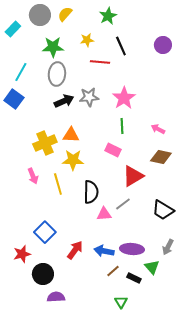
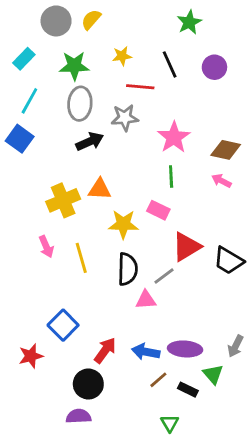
green star: (108, 16) -> (189, 22), moved
cyan rectangle: (13, 29) -> (24, 59), moved
purple circle: (163, 45) -> (214, 67), moved
gray star: (89, 97) -> (125, 118), moved
brown diamond: (161, 157) -> (226, 150), moved
yellow star: (73, 160) -> (123, 224), moved
gray line: (123, 204) -> (164, 276), moved
black trapezoid: (163, 210) -> (228, 261), moved
black circle: (43, 274) -> (88, 384), moved

